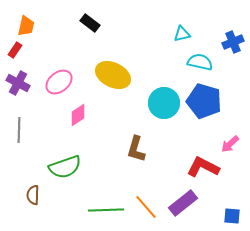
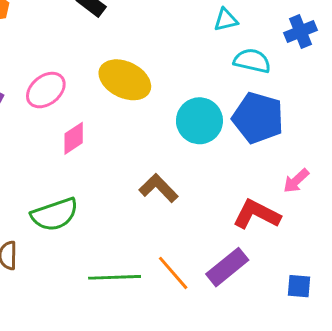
brown L-shape: (136, 149) -> (159, 188), turned 120

